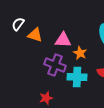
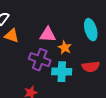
orange triangle: (35, 35) -> (12, 36), moved

